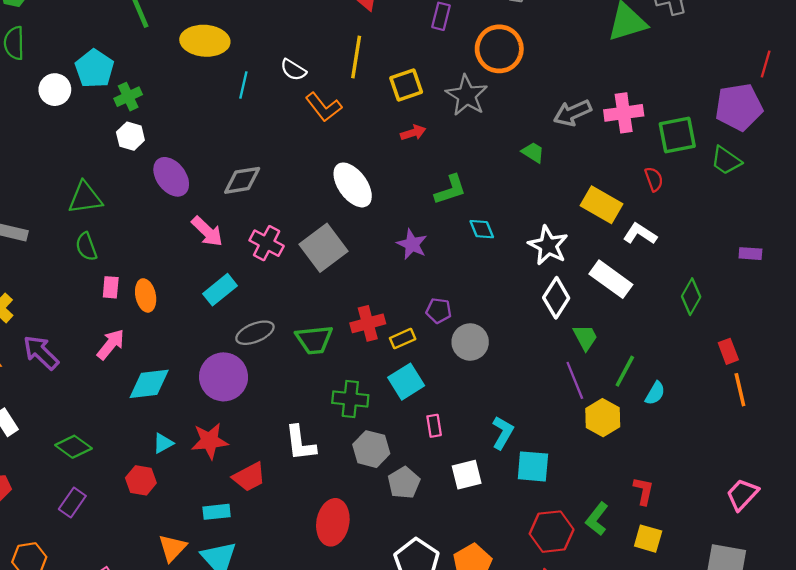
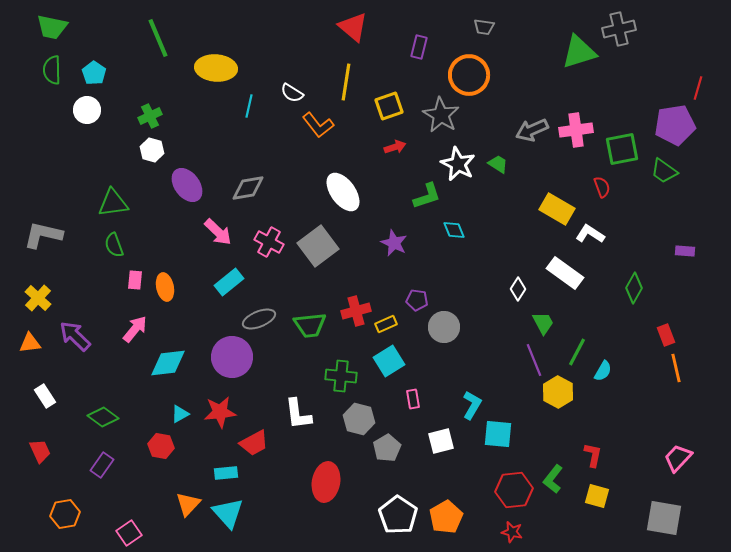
cyan pentagon: (94, 69) -> (94, 73), moved, size x0.7
white star: (548, 245) -> (458, 164), moved
white diamond: (556, 298) -> (518, 289), size x0.7

